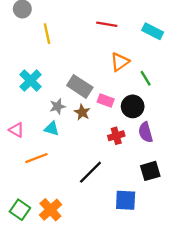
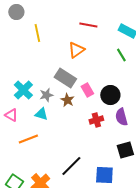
orange triangle: (120, 62) -> (76, 50), moved
green line: (146, 78) -> (121, 55), moved
cyan cross: (31, 81) -> (23, 90), moved
pink rectangle: (106, 101) -> (87, 90), turned 40
black line: (90, 172) -> (71, 166), moved

